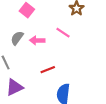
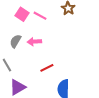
pink line: (63, 33) -> (40, 16), moved

